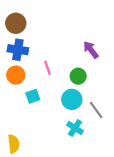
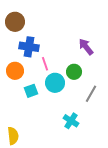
blue cross: (18, 50) -> (29, 47), moved
cyan circle: (72, 99) -> (55, 83), moved
gray line: (96, 110) -> (91, 94), moved, turned 66

